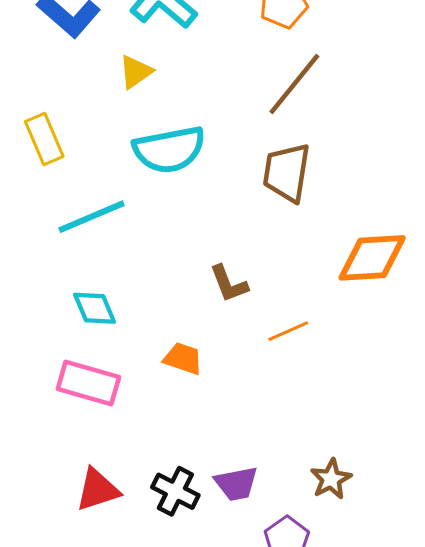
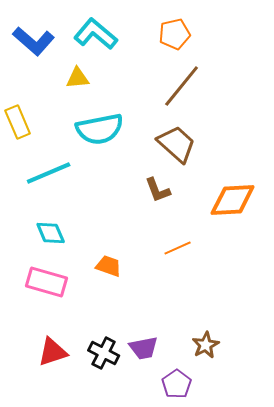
yellow triangle: (136, 72) -> (78, 78), turned 30
brown trapezoid: (287, 172) -> (177, 144), turned 123
brown L-shape: (229, 284) -> (158, 190), moved

